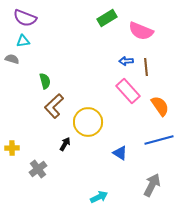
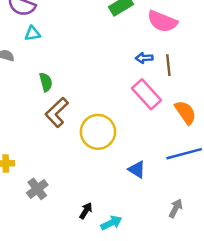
cyan triangle: (23, 41) -> (32, 34), moved
black arrow: (65, 144) -> (86, 211), moved
gray arrow: (152, 185) -> (176, 208), size x0.7

